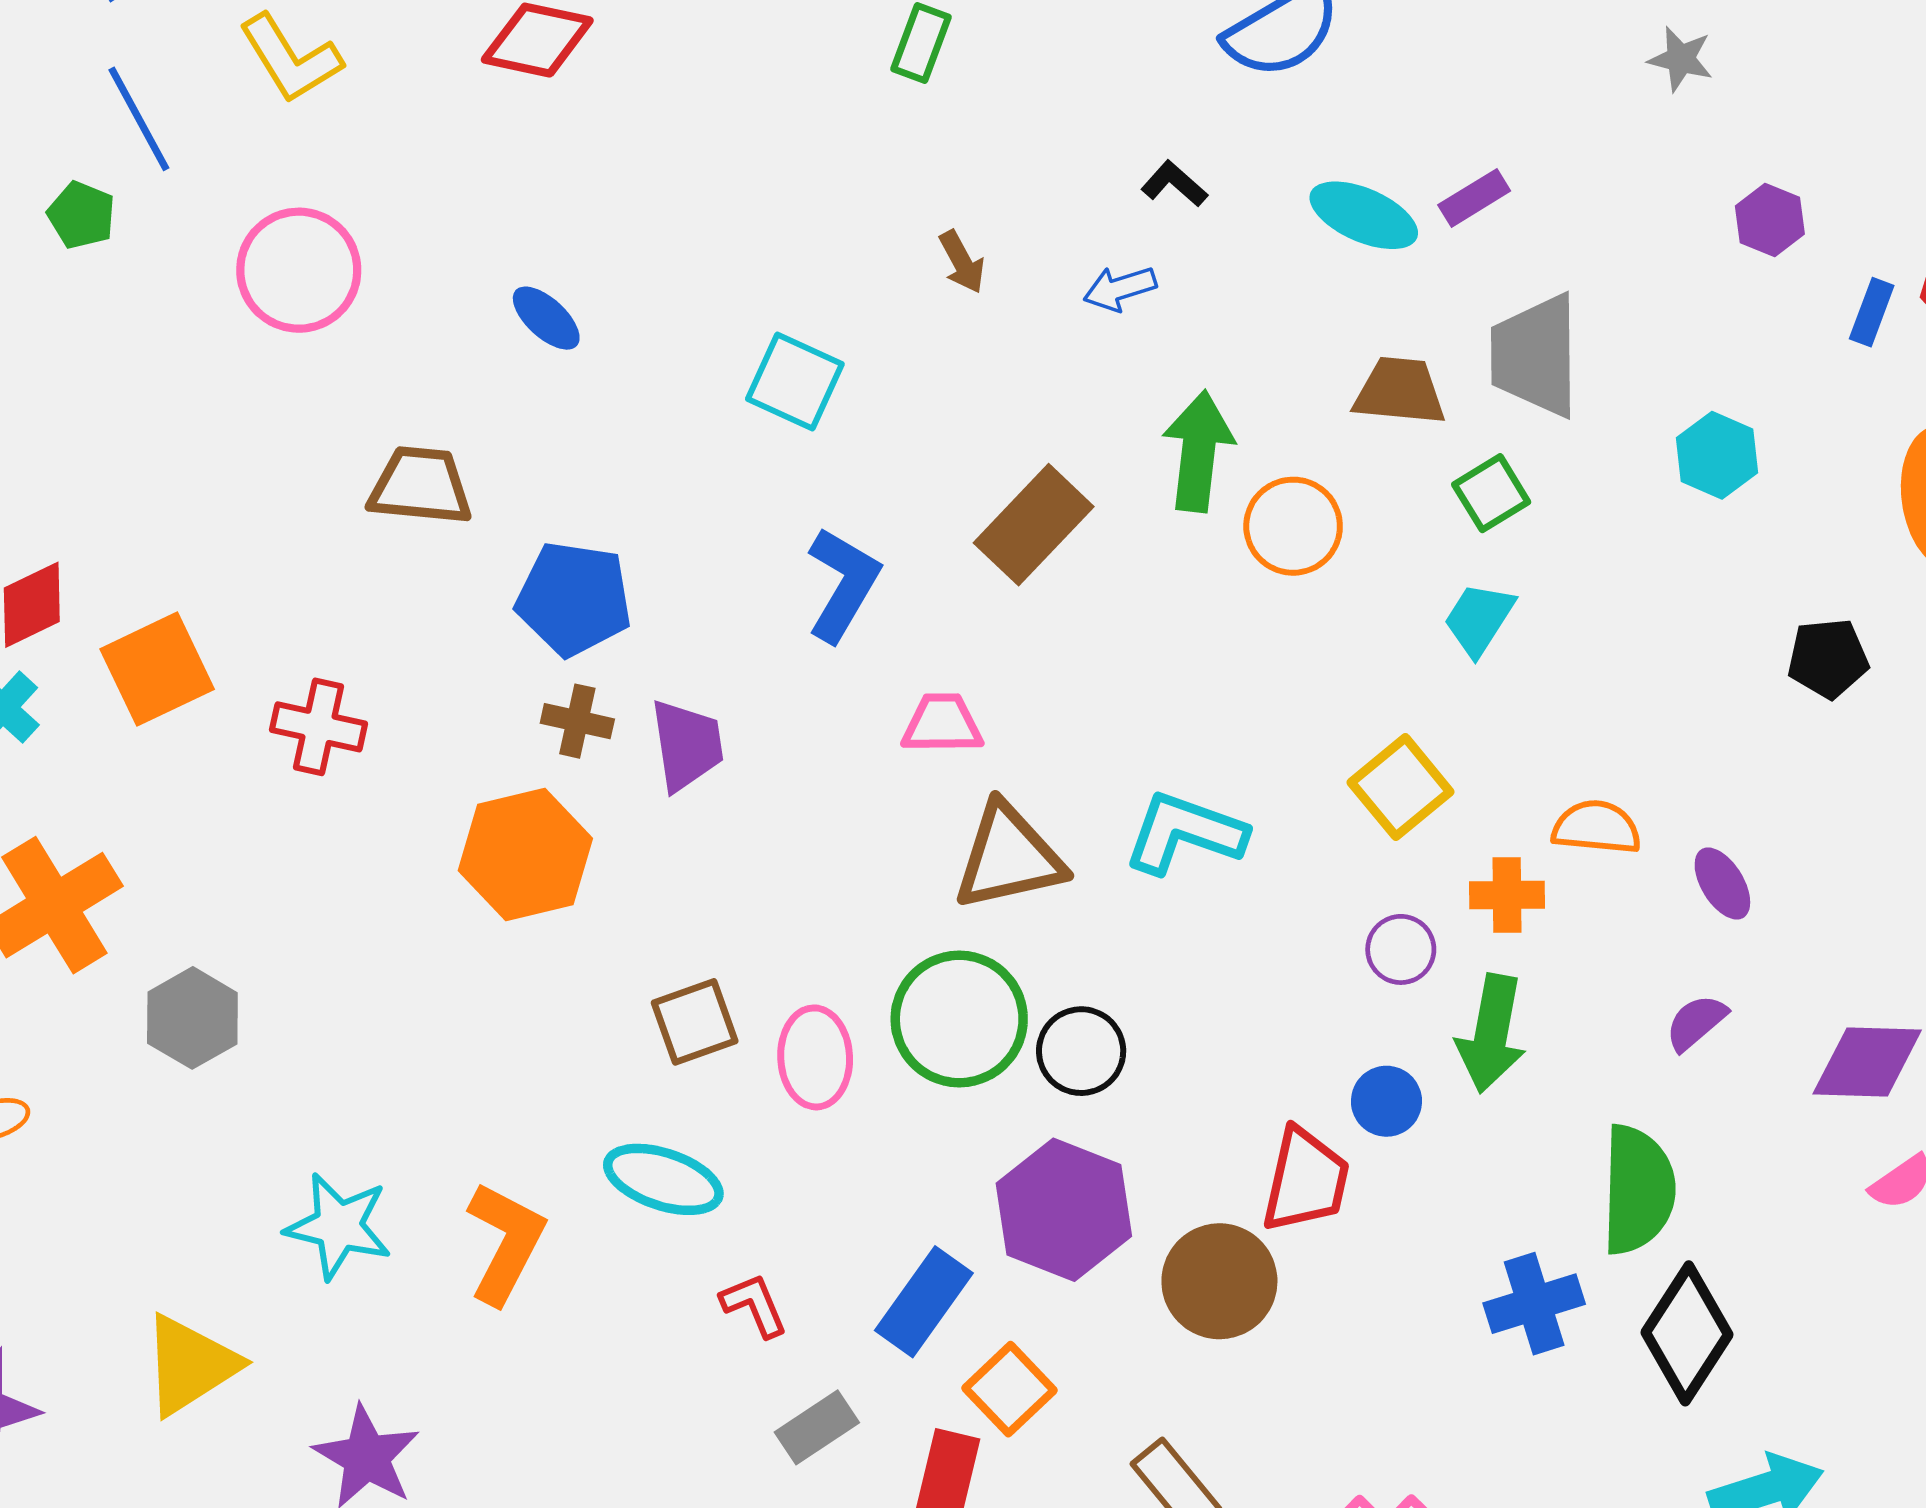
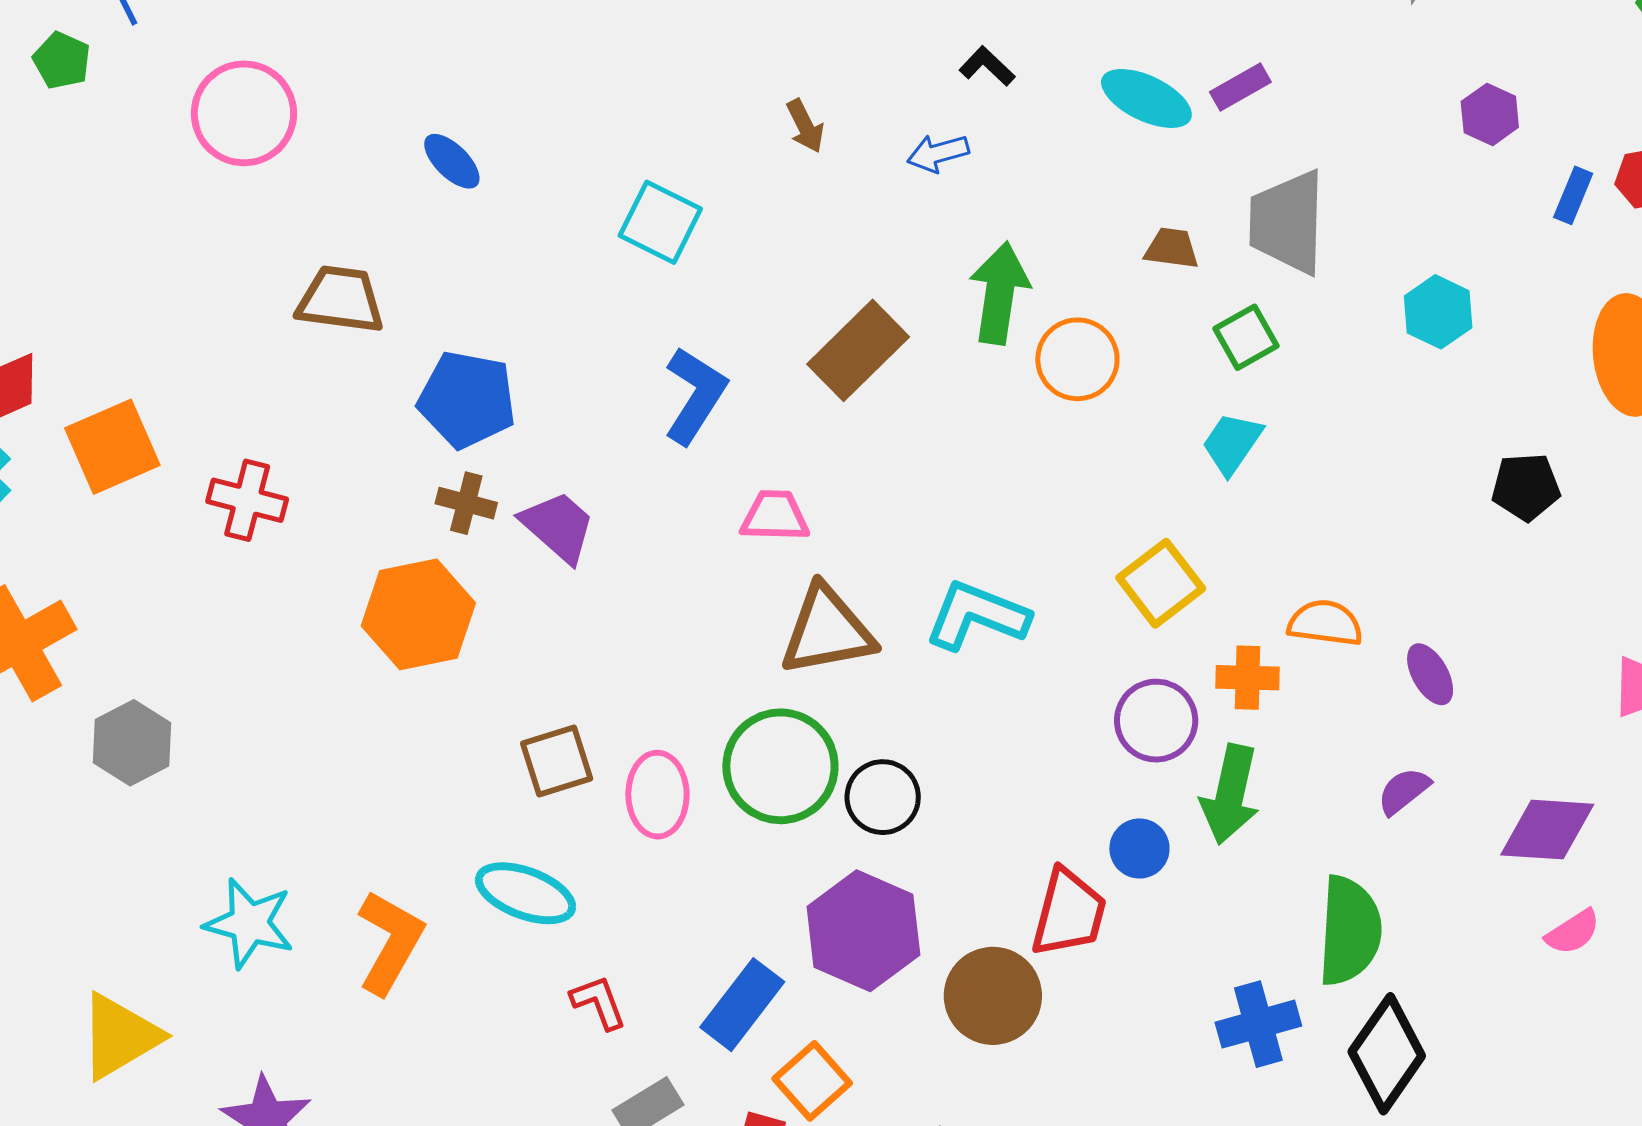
brown trapezoid: (1400, 391) -> (1172, 248), size x0.7
purple trapezoid: (687, 745) -> (558, 527), turned -42
purple circle: (1401, 949) -> (1156, 721), size x1.4

